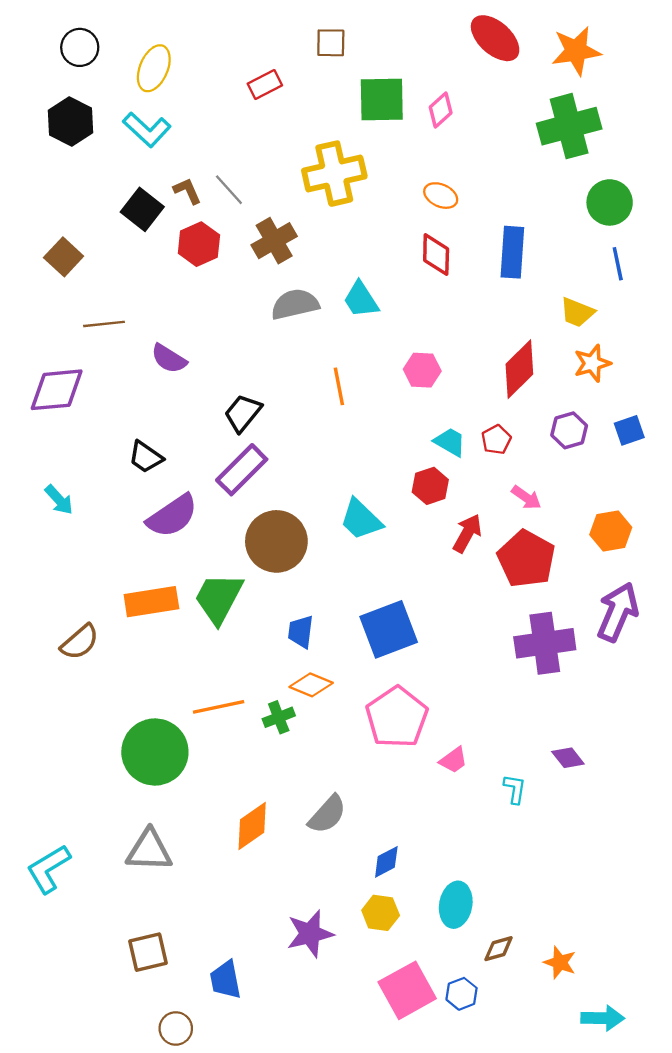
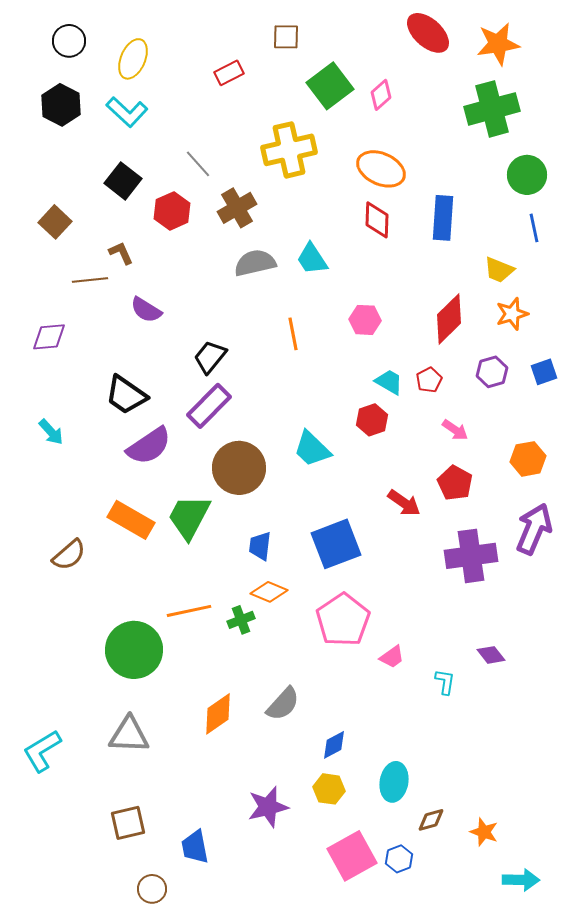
green square: (382, 99) -> (330, 86), turned -36
brown L-shape: (187, 191) -> (121, 253), moved
orange ellipse: (441, 196) -> (381, 169), size x1.6
purple diamond: (57, 390) -> (49, 337), size x0.7
black trapezoid: (146, 457) -> (126, 395), size x1.4
red arrow: (467, 533) -> (404, 503), moved, turned 96
red pentagon: (526, 559) -> (455, 483), size x0.7
orange rectangle: (151, 602) -> (131, 520), turned 39

